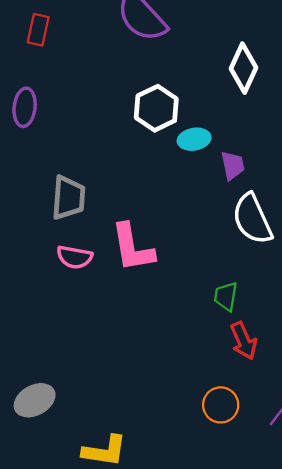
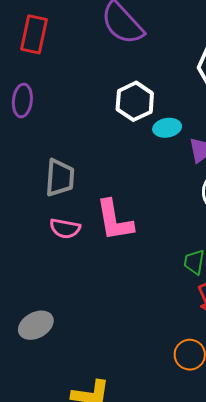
red rectangle: (38, 30) -> (34, 34), size x1.4
gray ellipse: (35, 400) -> (36, 325), moved

